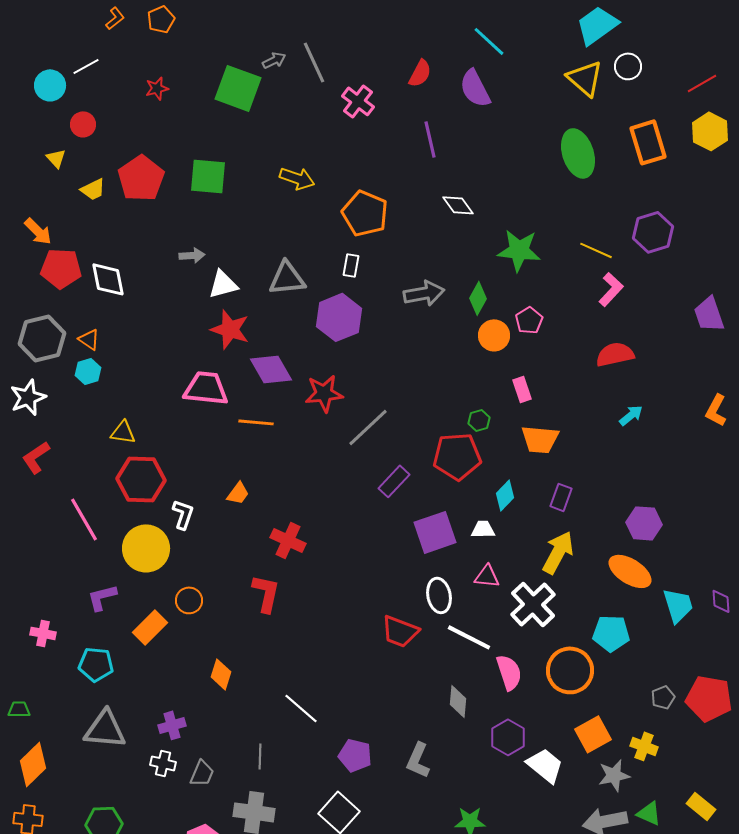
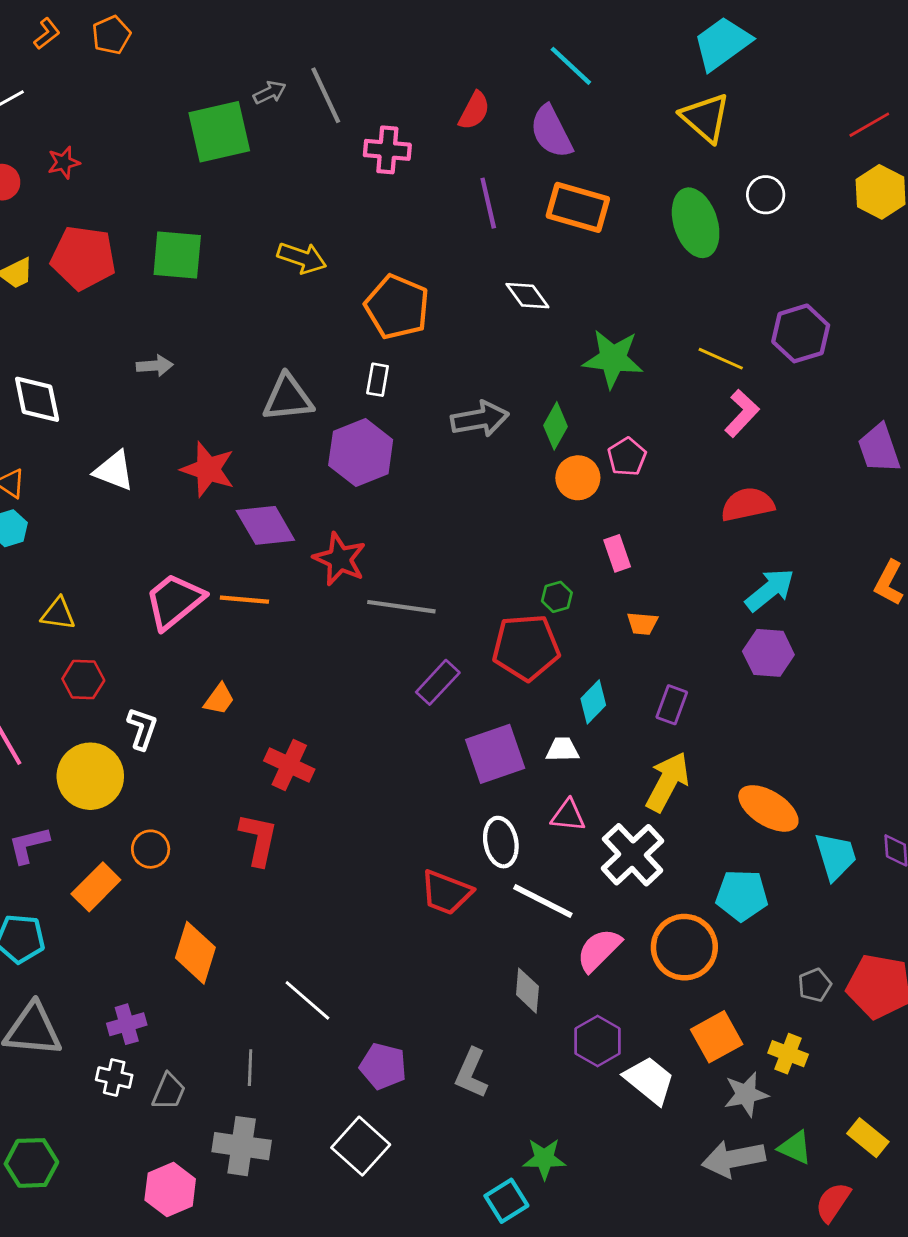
white circle: (628, 66) -> (766, 195), moved
red star: (157, 88) -> (64, 163), moved
green square: (238, 88) -> (219, 132), turned -33
pink cross: (358, 101) -> (387, 150), turned -32
orange rectangle: (648, 142) -> (578, 207), moved, turned -57
red pentagon: (141, 178) -> (83, 258), turned -30
white triangle: (223, 284) -> (114, 471), moved, turned 36
pink trapezoid: (206, 388) -> (174, 601), moved, turned -45
red star: (324, 393) -> (340, 559), turned 30
cyan arrow: (631, 415) -> (770, 590), size x1.5
gray line: (368, 427) -> (401, 607), turned 51
orange trapezoid: (540, 439) -> (642, 623), size x0.6
red hexagon: (141, 479) -> (83, 680), size x0.6
purple hexagon: (644, 523) -> (768, 653), moved
pink semicircle: (509, 672) -> (599, 950), turned -117
orange diamond: (221, 674) -> (195, 953), size x1.4

